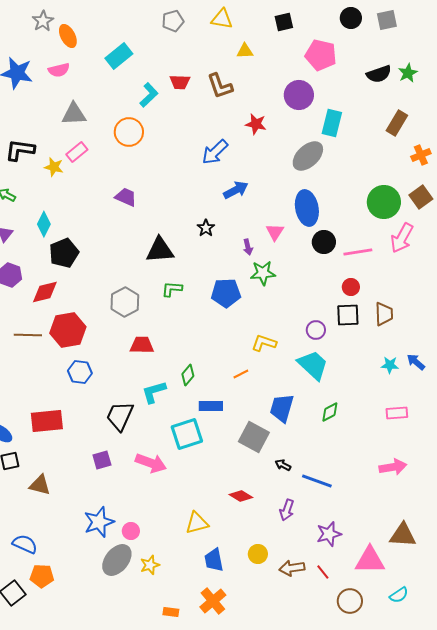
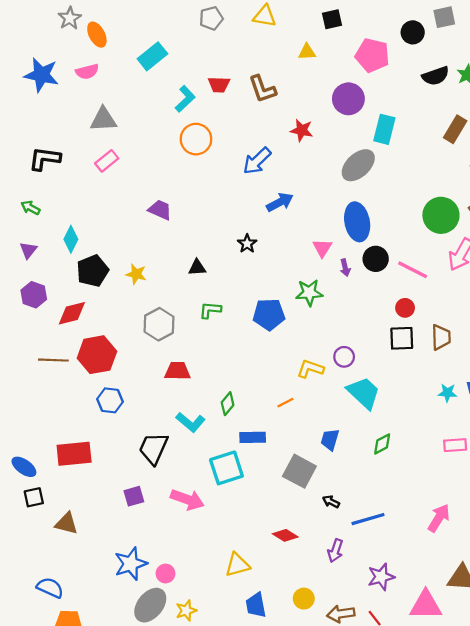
black circle: (351, 18) -> (413, 32), moved
yellow triangle: (245, 51) -> (307, 52), moved
orange circle: (129, 132) -> (196, 139), moved
yellow star: (54, 167) -> (136, 274), moved
purple arrow: (248, 247) -> (345, 268), moved
black triangle: (160, 250) -> (197, 268), size x0.6
pink line: (358, 252) -> (413, 270), turned 36
purple circle: (316, 330) -> (344, 357), moved
cyan L-shape: (154, 392) -> (191, 422), turned -124
blue trapezoid: (282, 408) -> (330, 440), size x0.7
pink arrow: (393, 467) -> (439, 518), moved, turned -48
blue line: (317, 481) -> (368, 519), turned -36

